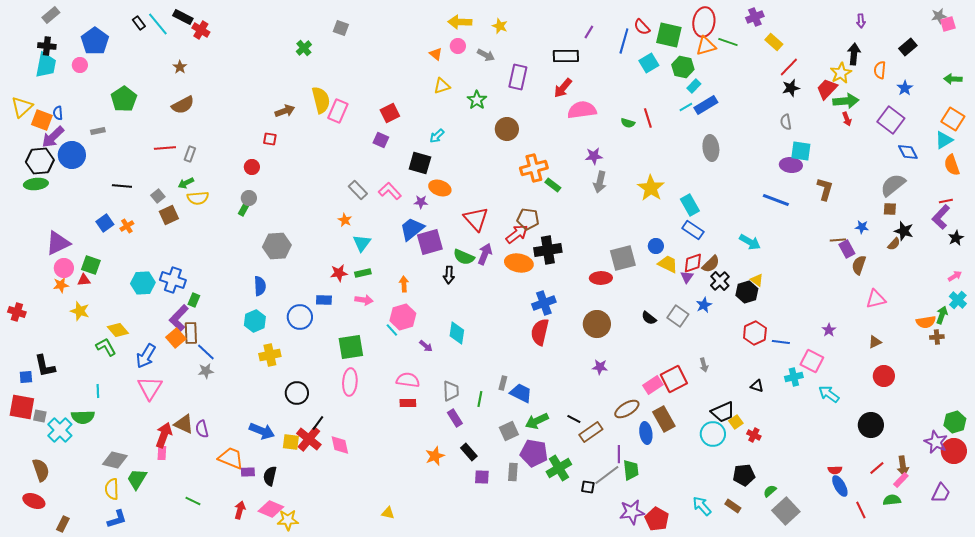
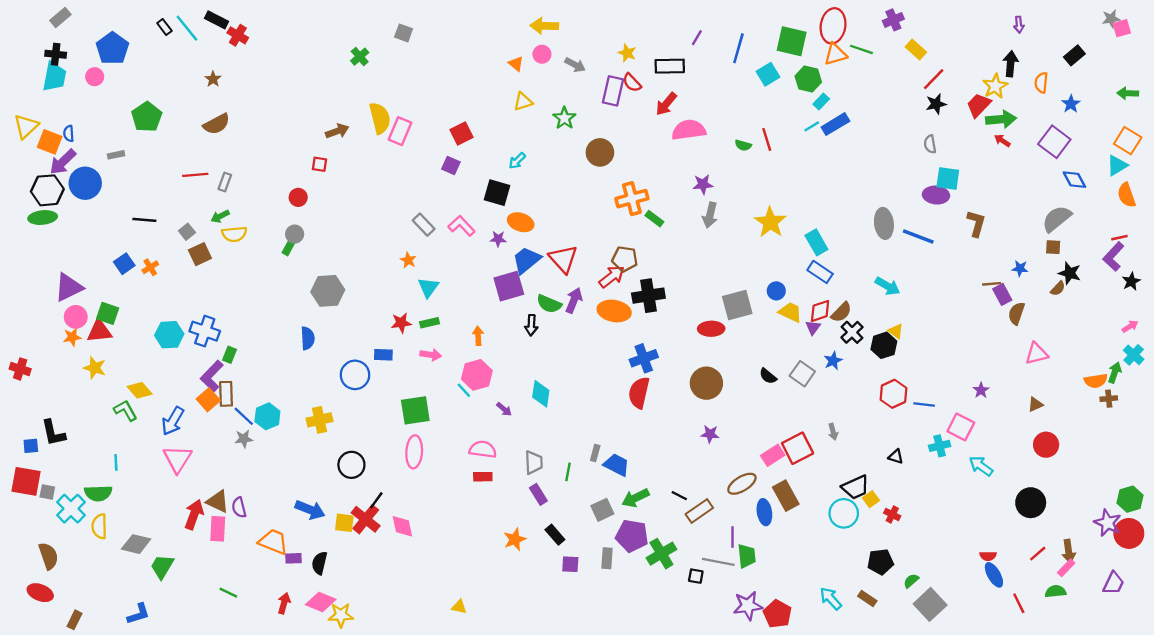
yellow star: (500, 26) -> (627, 53), moved
red semicircle: (642, 27) -> (632, 83), moved
red arrow: (847, 119) -> (1002, 141), turned 144
gray ellipse: (711, 148) -> (884, 223), moved
blue trapezoid: (412, 229) -> (527, 260), moved
red triangle: (84, 280) -> (99, 331), size x1.6
cyan hexagon: (255, 321) -> (267, 416), moved
pink rectangle: (162, 453) -> (218, 529), moved, size x1.5
gray line: (607, 475) -> (718, 562), turned 48
yellow semicircle: (112, 489) -> (99, 526), moved

